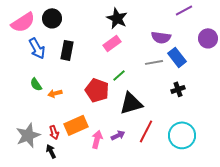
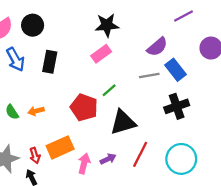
black star: (117, 18) -> (107, 25), turned -30
purple semicircle: (161, 37) -> (157, 47), turned -48
green semicircle: (36, 84) -> (12, 112), moved
black cross: (178, 89) -> (177, 106), size x1.5

